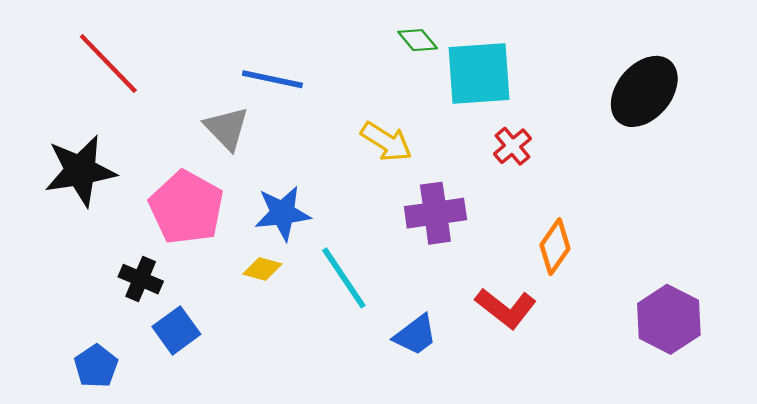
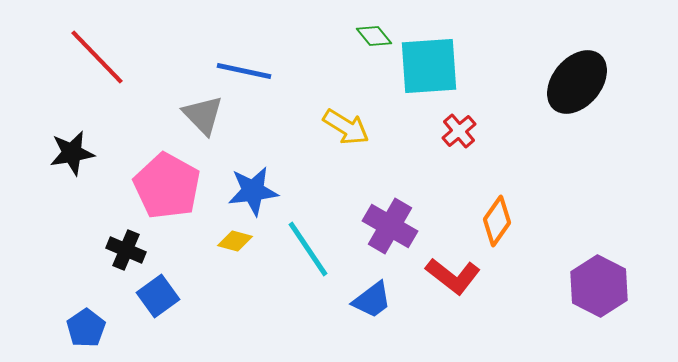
black star: (80, 171) -> (72, 153), size x0.7
purple cross: (435, 213) -> (390, 226), moved, turned 38

